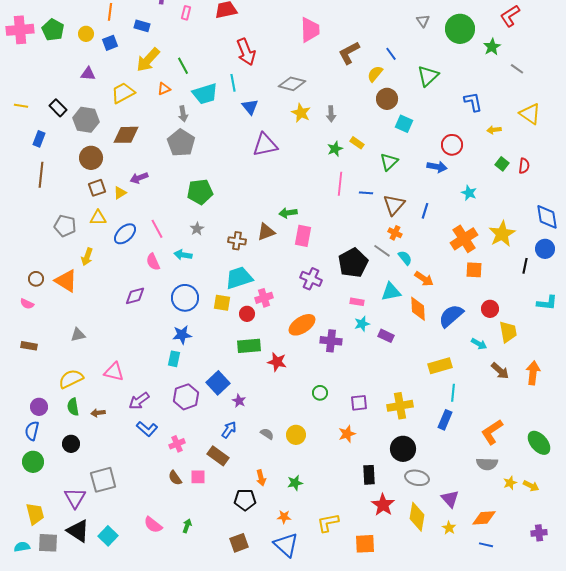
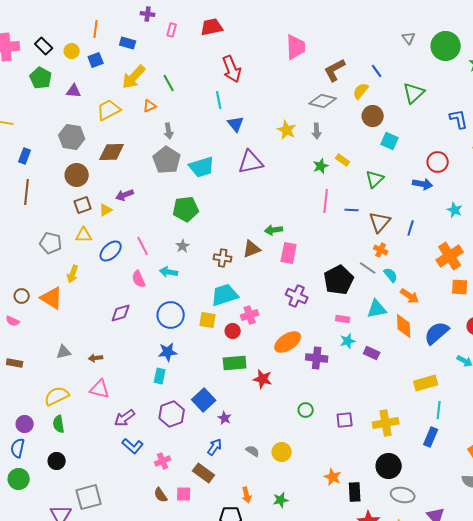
green pentagon: (53, 30) -> (41, 78), moved
gray diamond: (292, 84) -> (323, 101), moved
cyan trapezoid: (205, 94) -> (202, 167), moved
black rectangle: (58, 108) -> (44, 46), moved
brown arrow: (98, 413) -> (96, 358), moved
orange star: (347, 434) -> (333, 477), moved, turned -30

